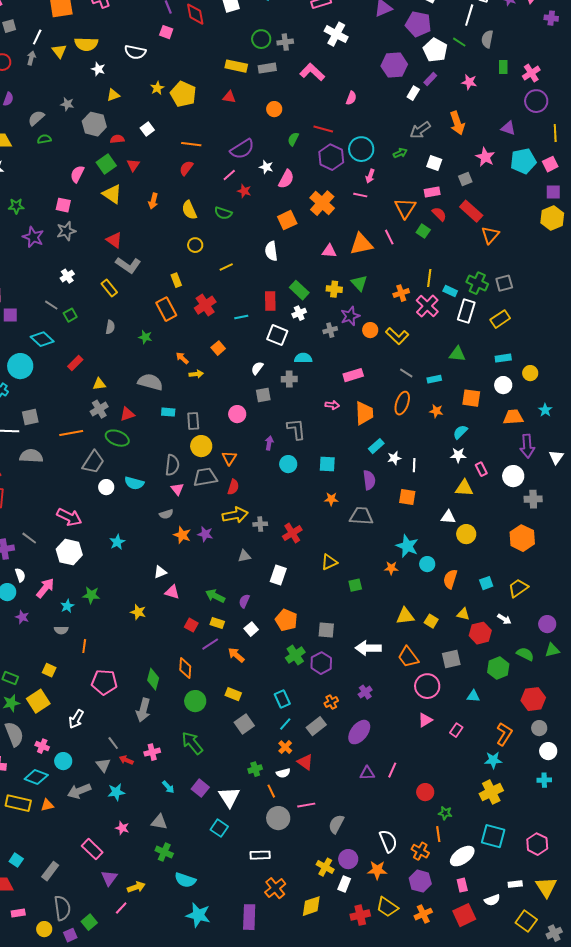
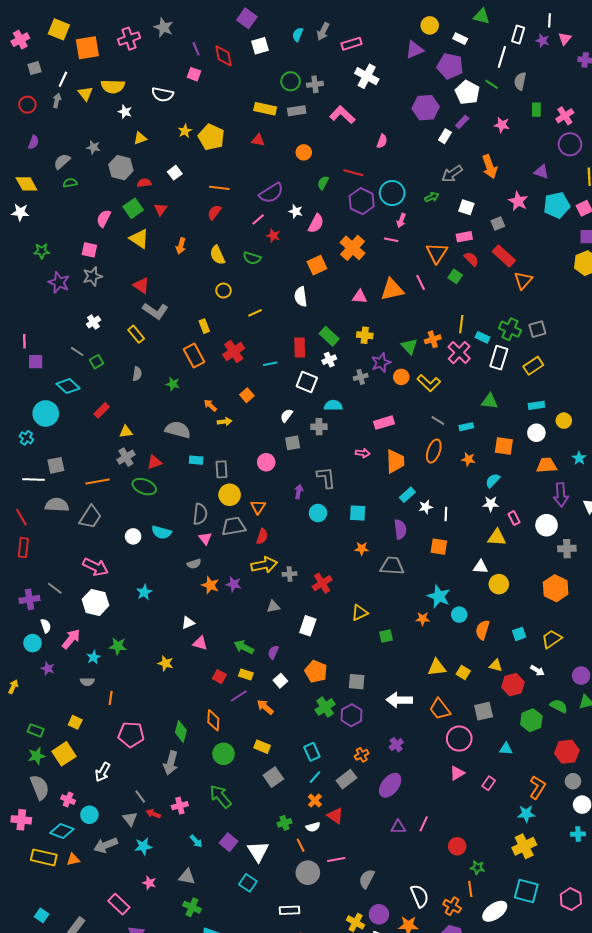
green triangle: (359, 283) -> (409, 346), moved
gray trapezoid: (93, 462) -> (90, 517), moved

